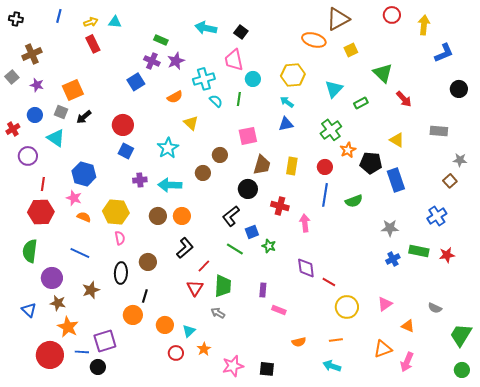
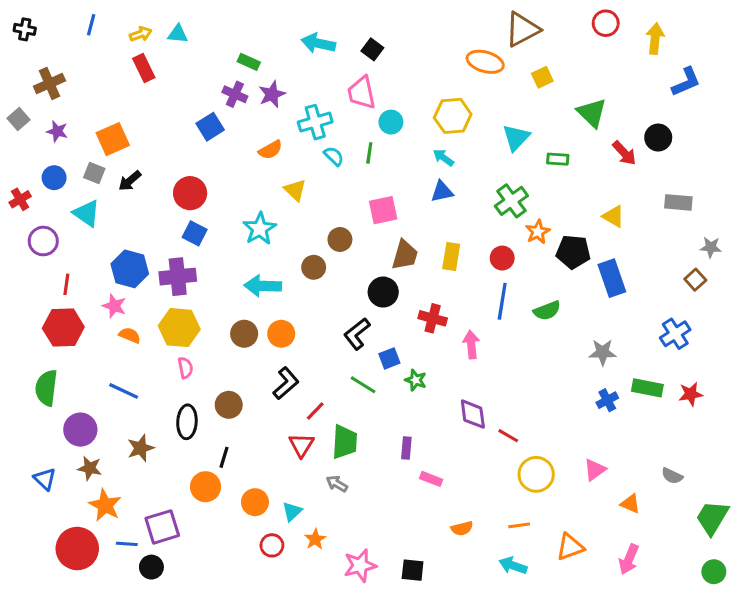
black circle: (459, 89) -> (658, 138), moved
green rectangle: (361, 103) -> (558, 159), turned 32
purple cross: (140, 180) -> (178, 277), moved, size x1.6
orange triangle: (383, 349) -> (570, 547), moved

